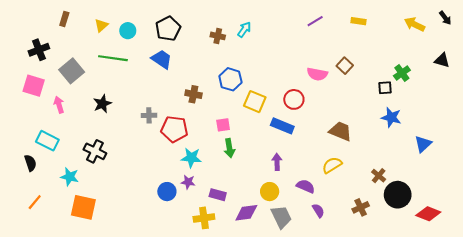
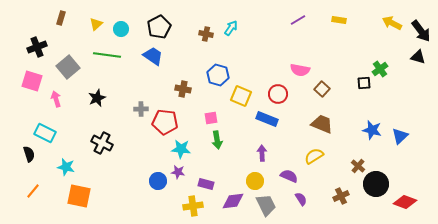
black arrow: (445, 18) -> (421, 31), moved, size x1.6
brown square: (345, 66) -> (322, 89), moved
blue star: (391, 117) -> (372, 130), moved
black cross: (95, 151) -> (102, 143), moved

